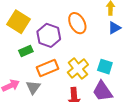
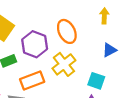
blue triangle: (114, 28) -> (109, 50), moved
yellow cross: (78, 69) -> (64, 64), moved

